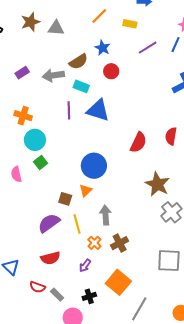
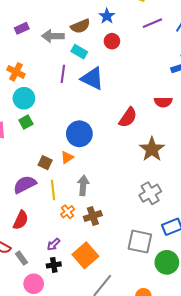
red semicircle: (171, 136) -> (163, 102), moved, turned -108
brown star: (157, 184) -> (152, 149), moved
red semicircle: (50, 258) -> (21, 220), turned -60
purple arrow: (85, 266) -> (53, 244), moved

